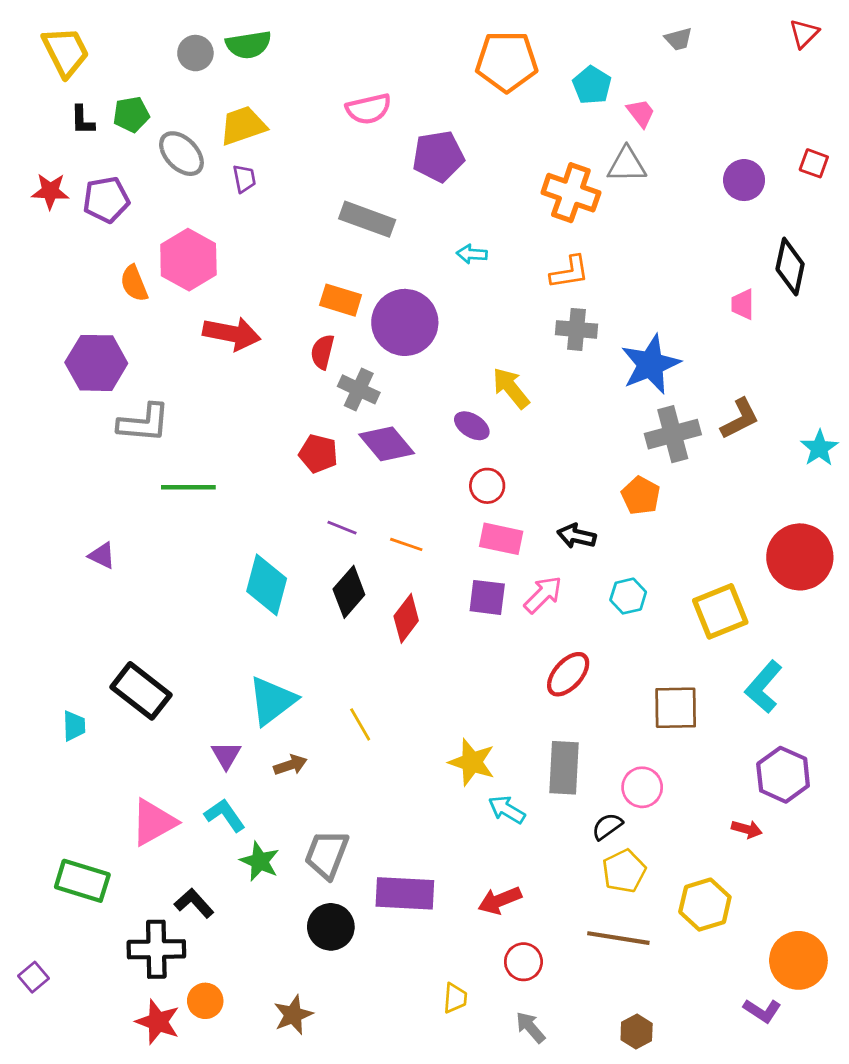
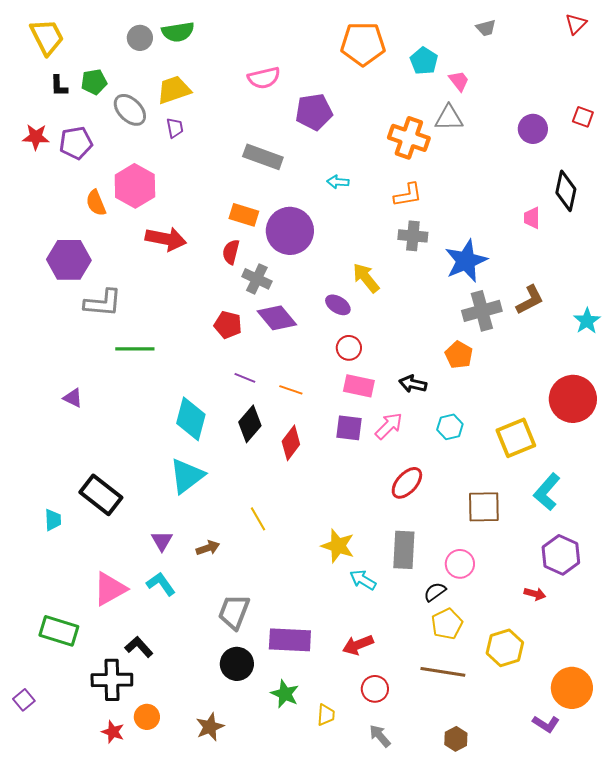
cyan triangle: (272, 701) -> (187, 476), moved
green star: (260, 861) -> (285, 694), moved
red star: (158, 1022) -> (113, 732), size x0.7

